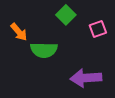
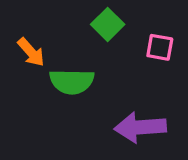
pink square: (98, 29) -> (160, 47), turned 30

